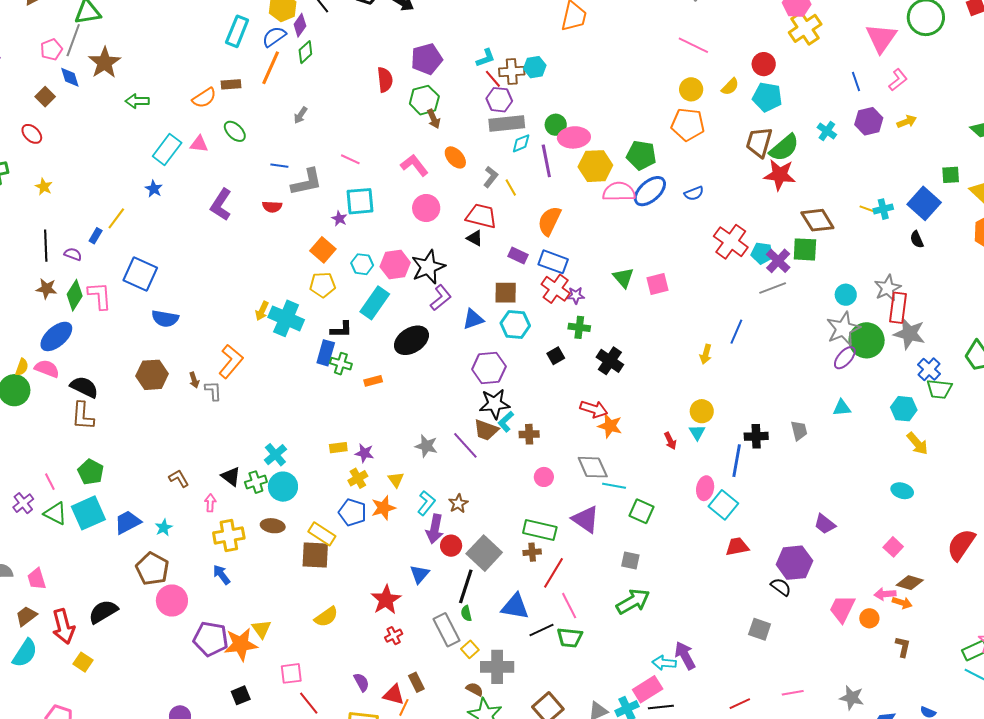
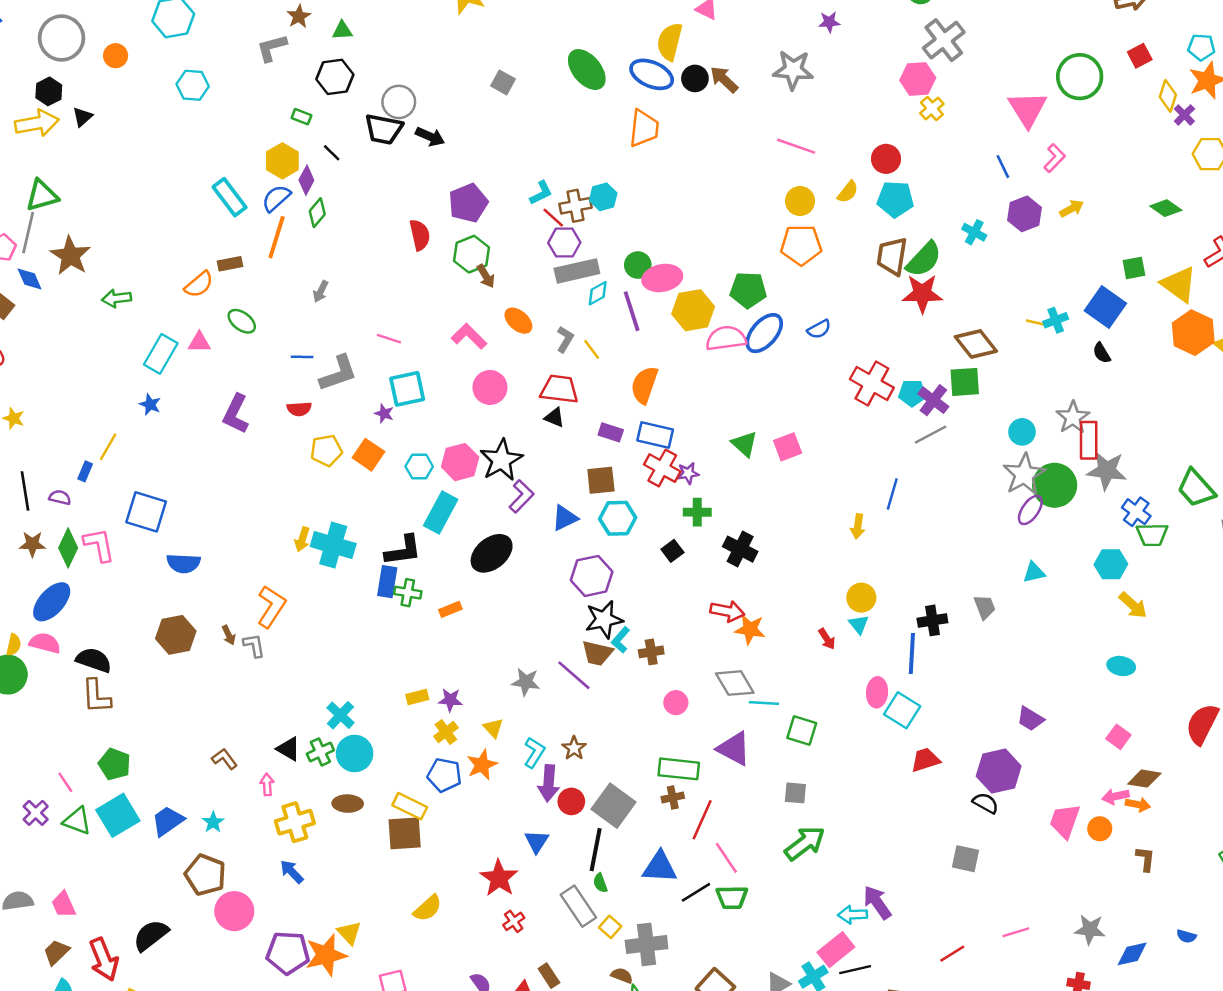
yellow cross: (805, 28) -> (932, 108), size x0.6
cyan rectangle: (237, 31) -> (230, 197), turned -52
yellow pentagon: (322, 285) -> (326, 450), moved
black L-shape: (341, 330) -> (403, 550), size x1.4

